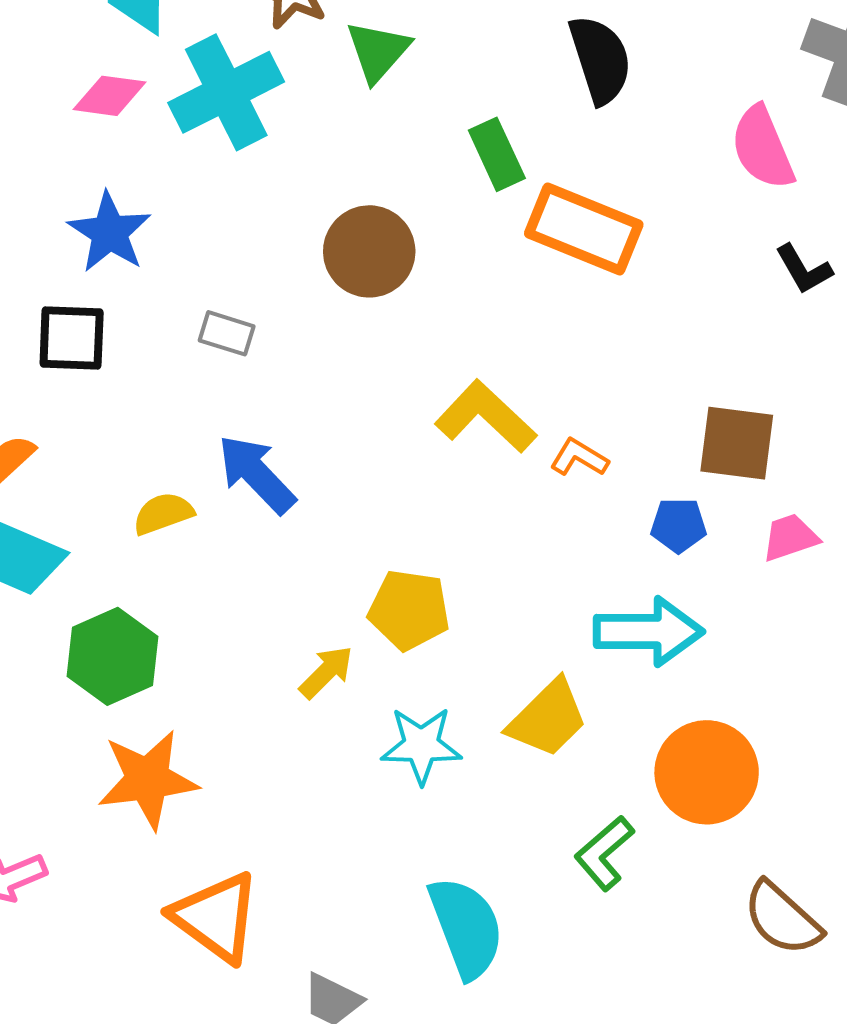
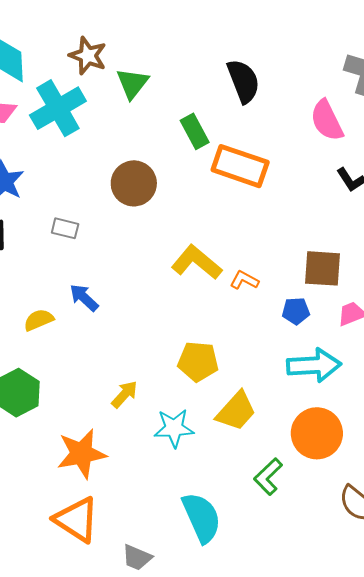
blue arrow: (256, 474) -> (84, 298), size x0.7
yellow pentagon: (409, 610) -> (198, 361), moved
cyan arrow: (649, 631) -> (314, 365), moved
orange star: (148, 779) -> (82, 454), moved

